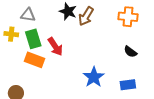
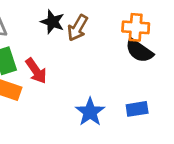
black semicircle: (130, 52) -> (139, 51), moved, size x1.5
blue rectangle: (128, 85) -> (137, 109), moved

